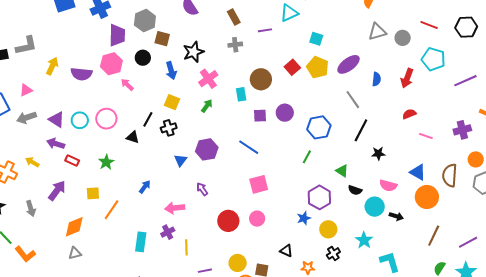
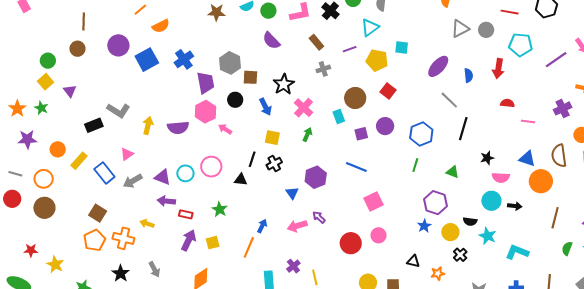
gray L-shape: (26, 46) -> (118, 110), turned 55
red square: (292, 67) -> (388, 91), moved
yellow pentagon: (318, 67) -> (377, 60), moved
red semicircle: (409, 114) -> (507, 103), turned 40
black star: (378, 153) -> (487, 158), moved
purple arrow: (57, 190) -> (189, 240), moved
black semicircle: (355, 190) -> (470, 221), moved
pink arrow: (175, 208) -> (297, 226), moved
orange line: (112, 210) -> (249, 247), moved
cyan L-shape: (390, 262) -> (517, 252), turned -40

